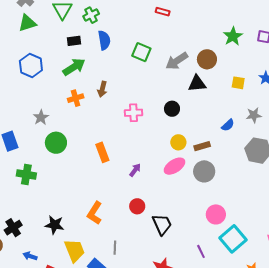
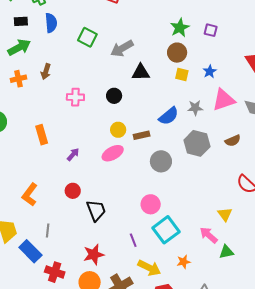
brown circle: (207, 59) -> (177, 53), moved
blue semicircle: (228, 125) -> (169, 116), size x1.5
gray circle: (204, 171) -> (161, 161), moved

